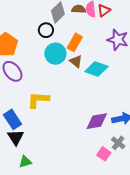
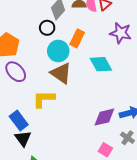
brown triangle: (76, 61) -> (61, 73), moved, size x1.6
cyan diamond: (96, 69) -> (101, 64), turned 45
pink square: (104, 154) -> (105, 150), moved

